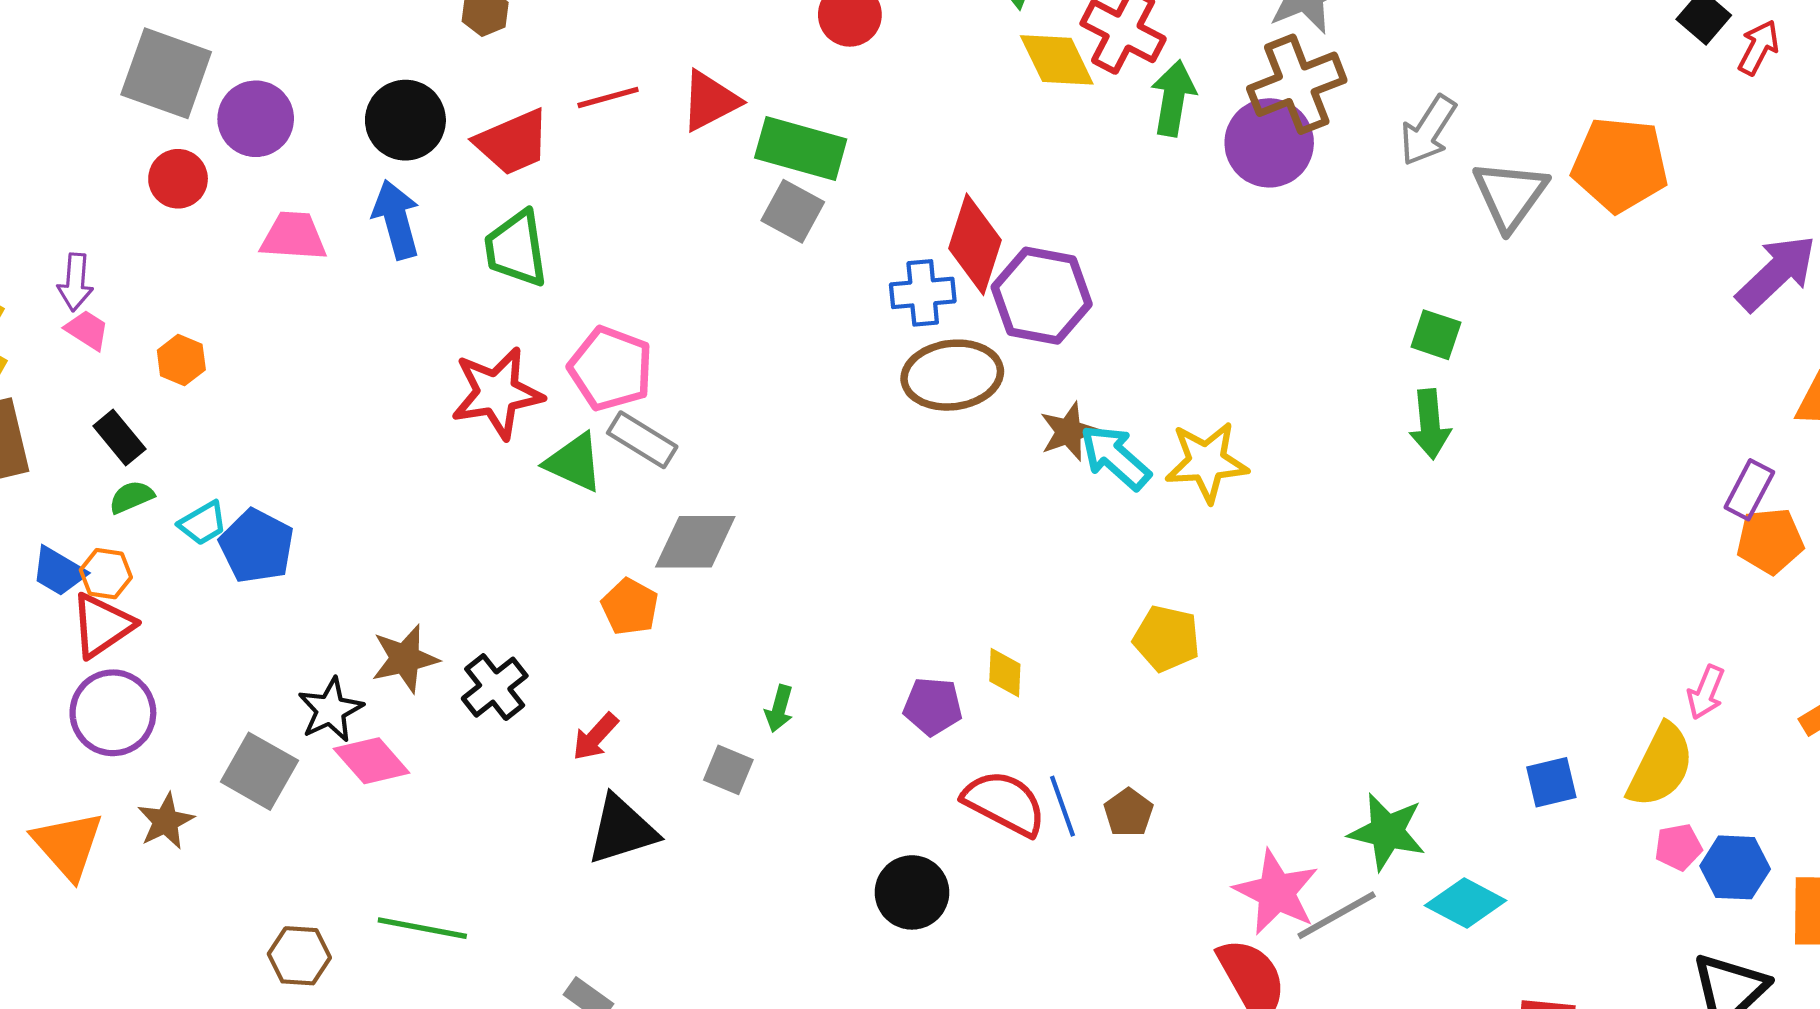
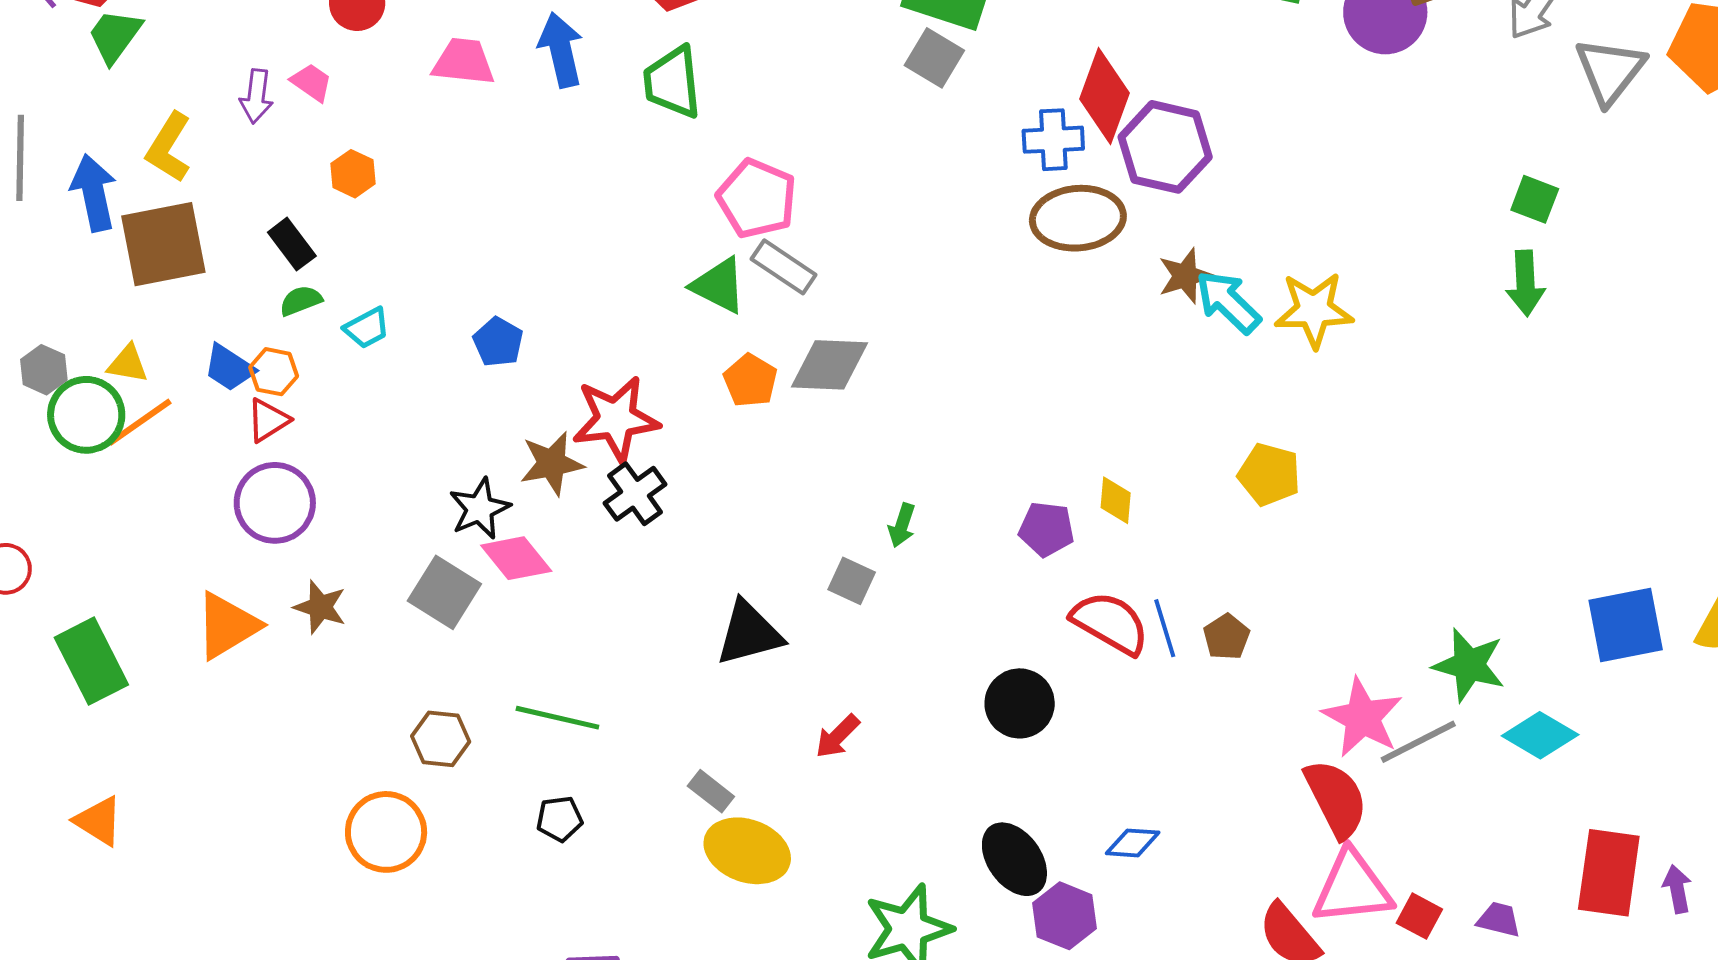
pink trapezoid: (87, 330) -> (312, 82), moved
red star: (497, 393) -> (616, 419), moved
blue pentagon: (257, 546) -> (498, 342), moved, size x0.7
orange pentagon: (630, 607) -> (750, 380), moved
red triangle: (102, 625) -> (268, 420), size x0.7
red arrow: (595, 737) -> (837, 736), moved
gray square: (259, 771) -> (444, 592), moved
blue square: (1551, 782) -> (1626, 625), size x1.6
brown star: (166, 821) -> (320, 607), turned -30
orange triangle: (68, 845) -> (227, 626), turned 38

